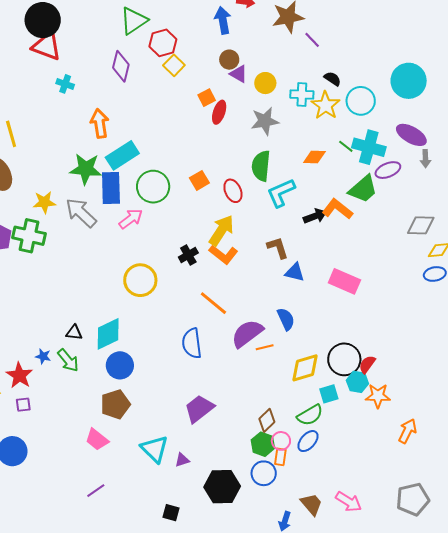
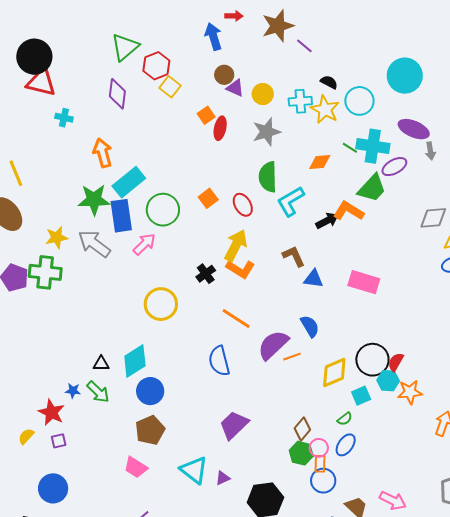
green semicircle: (310, 415) -> (345, 419), size x0.6
blue circle: (264, 473) -> (323, 481), moved

